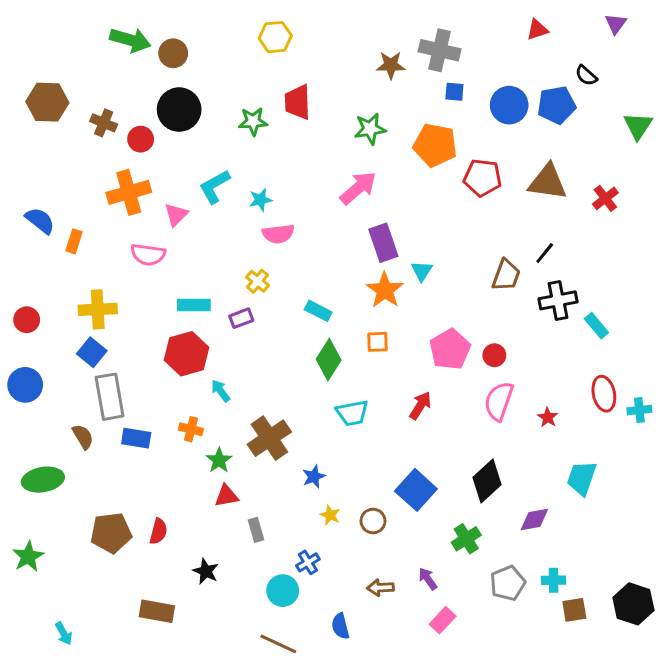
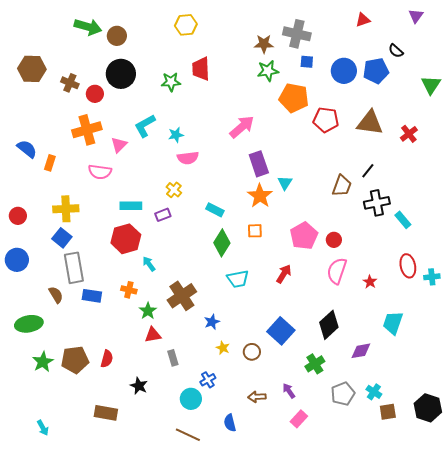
green star: (370, 129) -> (268, 71), moved
green star: (28, 557) -> (43, 362), moved
cyan cross: (554, 580) -> (374, 392), turned 35

